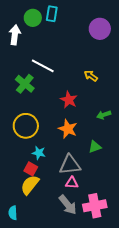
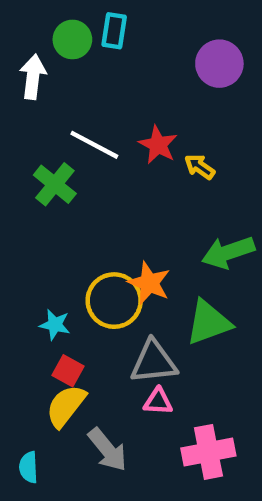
red star: (69, 100) -> (158, 145), moved
green arrow: (104, 115) -> (228, 252), size x1.6
yellow circle: (26, 126) -> (114, 301), moved
green triangle: (95, 147) -> (208, 323), size x1.6
cyan star: (39, 153) -> (55, 325), moved
gray arrow: (68, 205) -> (108, 450), moved

